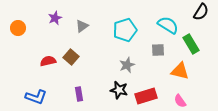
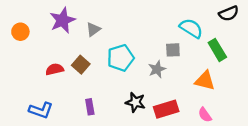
black semicircle: (201, 12) -> (229, 13), turned 36
purple star: (55, 18) -> (63, 20), size x1.6
cyan pentagon: (125, 30) -> (121, 58), moved
gray square: (158, 50) -> (173, 50), moved
gray star: (127, 65) -> (157, 69), moved

